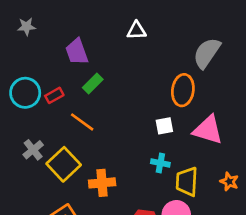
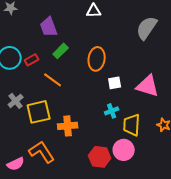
orange ellipse: (183, 90) -> (97, 59), moved
cyan cross: (160, 163) -> (112, 111), turned -32
yellow square: (64, 164) -> (39, 112), turned 30

